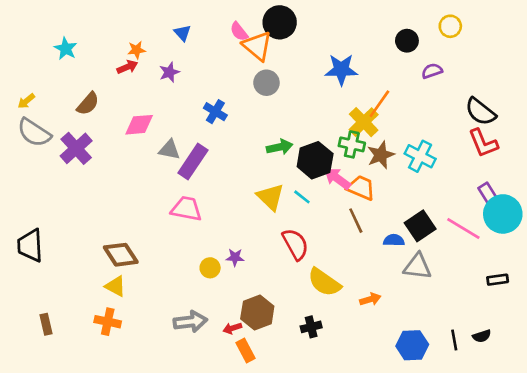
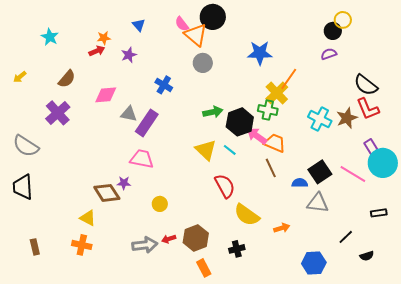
black circle: (407, 41) -> (333, 31), moved
gray semicircle: (34, 133) -> (26, 146), moved
brown star: (381, 155) -> (347, 118), moved
brown diamond: (121, 255) -> (107, 193), moved
purple star: (235, 257) -> (124, 183), moved
red arrow: (232, 328) -> (169, 239), moved
black line: (454, 340) -> (346, 237), moved, turned 56
orange rectangle: (245, 351) -> (204, 268), moved

